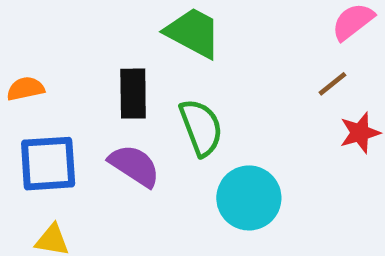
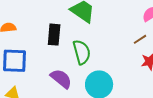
purple semicircle: (134, 166) -> (61, 79), moved

